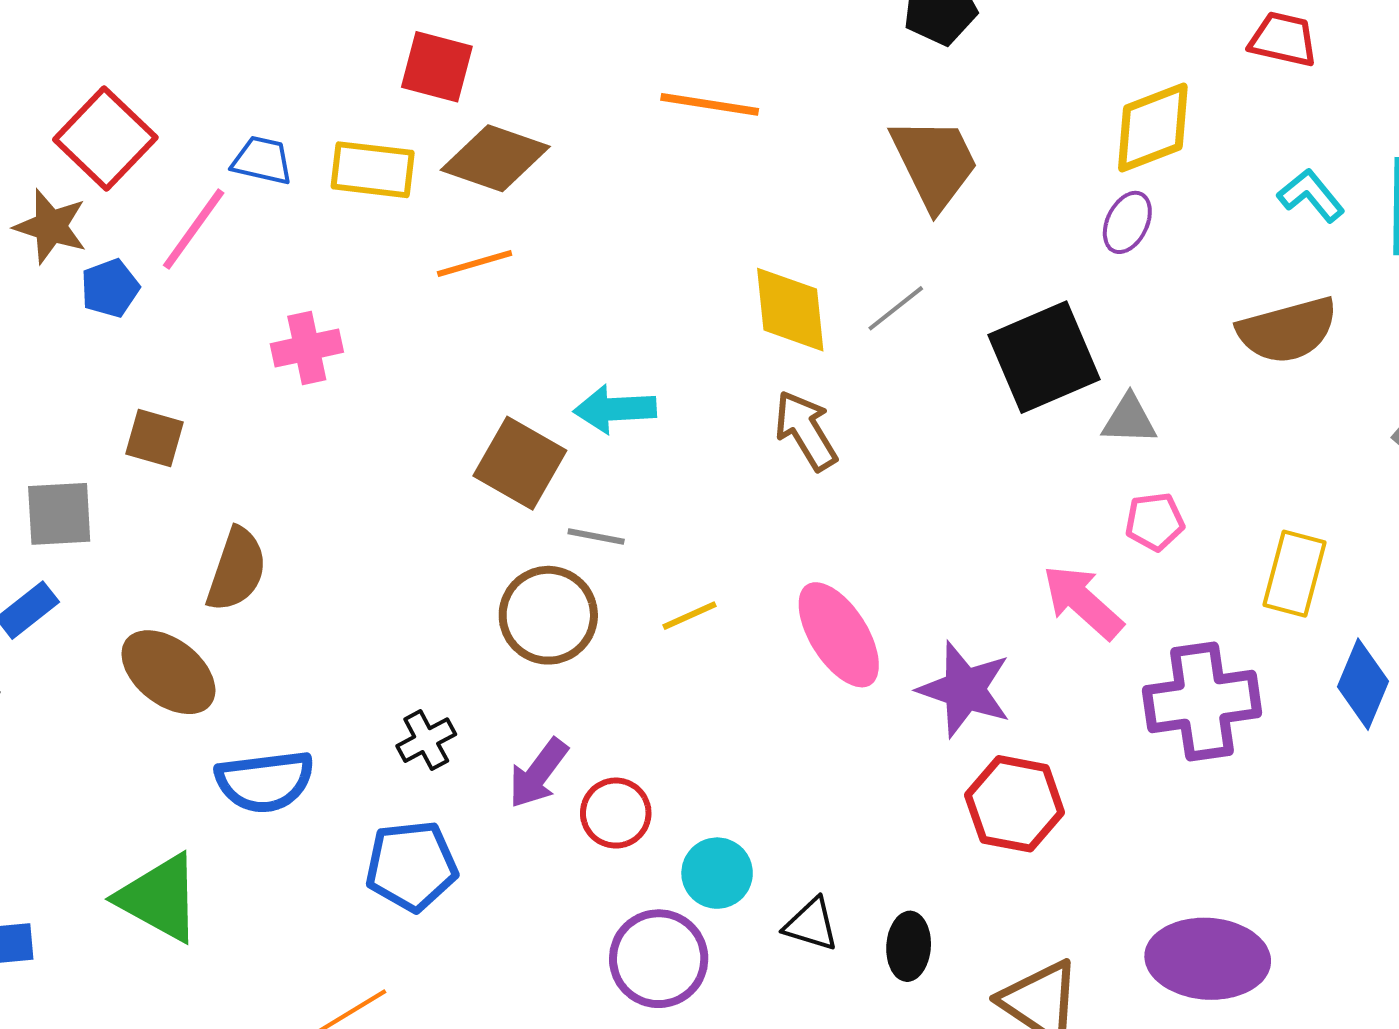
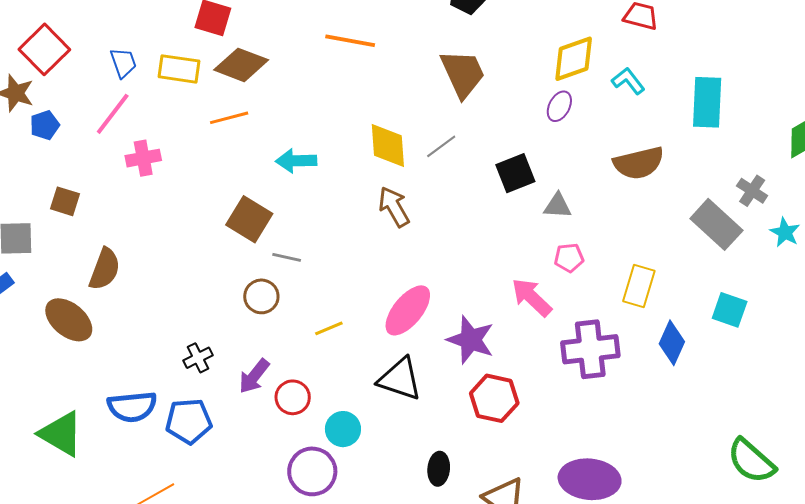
blue trapezoid: (262, 160) -> (123, 63), turned 56
cyan L-shape: (1311, 195) -> (628, 81), moved
pink line: (194, 229) -> (113, 114), moved
black square: (1044, 357) -> (515, 173), size x0.7
cyan arrow: (615, 409) -> (296, 161), moved
brown circle: (548, 615) -> (261, 296), size x0.7
yellow line: (689, 616) -> (329, 328), moved
pink ellipse: (839, 635) -> (408, 310), turned 70
blue semicircle: (265, 781) -> (132, 407), moved
black triangle: (811, 924) -> (400, 379), moved, size x1.6

